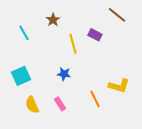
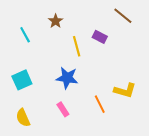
blue star: (64, 74) -> (67, 78), size x1.5
yellow semicircle: (32, 105) -> (23, 118), moved

